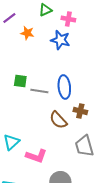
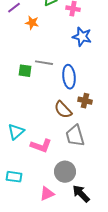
blue star: (60, 40) -> (82, 37), moved
gray line: (39, 91) -> (44, 63), moved
gray trapezoid: (84, 146) -> (75, 136), moved

